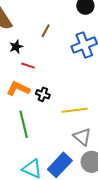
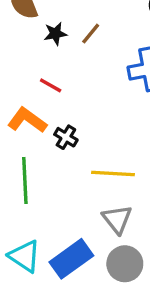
black star: (16, 47) -> (55, 34), moved

